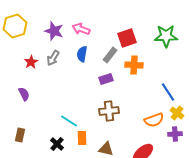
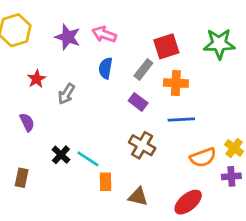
gray arrow: (53, 58) -> (66, 94), moved
purple rectangle: (106, 79) -> (138, 102), turned 56
blue line: (168, 92) -> (181, 120), moved, turned -60
brown cross: (109, 111) -> (142, 145), turned 36
black cross: (57, 144) -> (61, 155), moved

